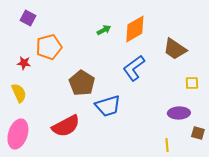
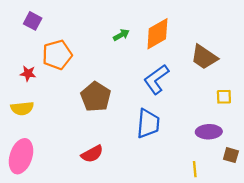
yellow semicircle: (19, 93) -> (22, 108), turned 108
blue trapezoid: (108, 106) -> (148, 124), moved, turned -68
red semicircle: (66, 126) -> (92, 154), moved, size x0.7

